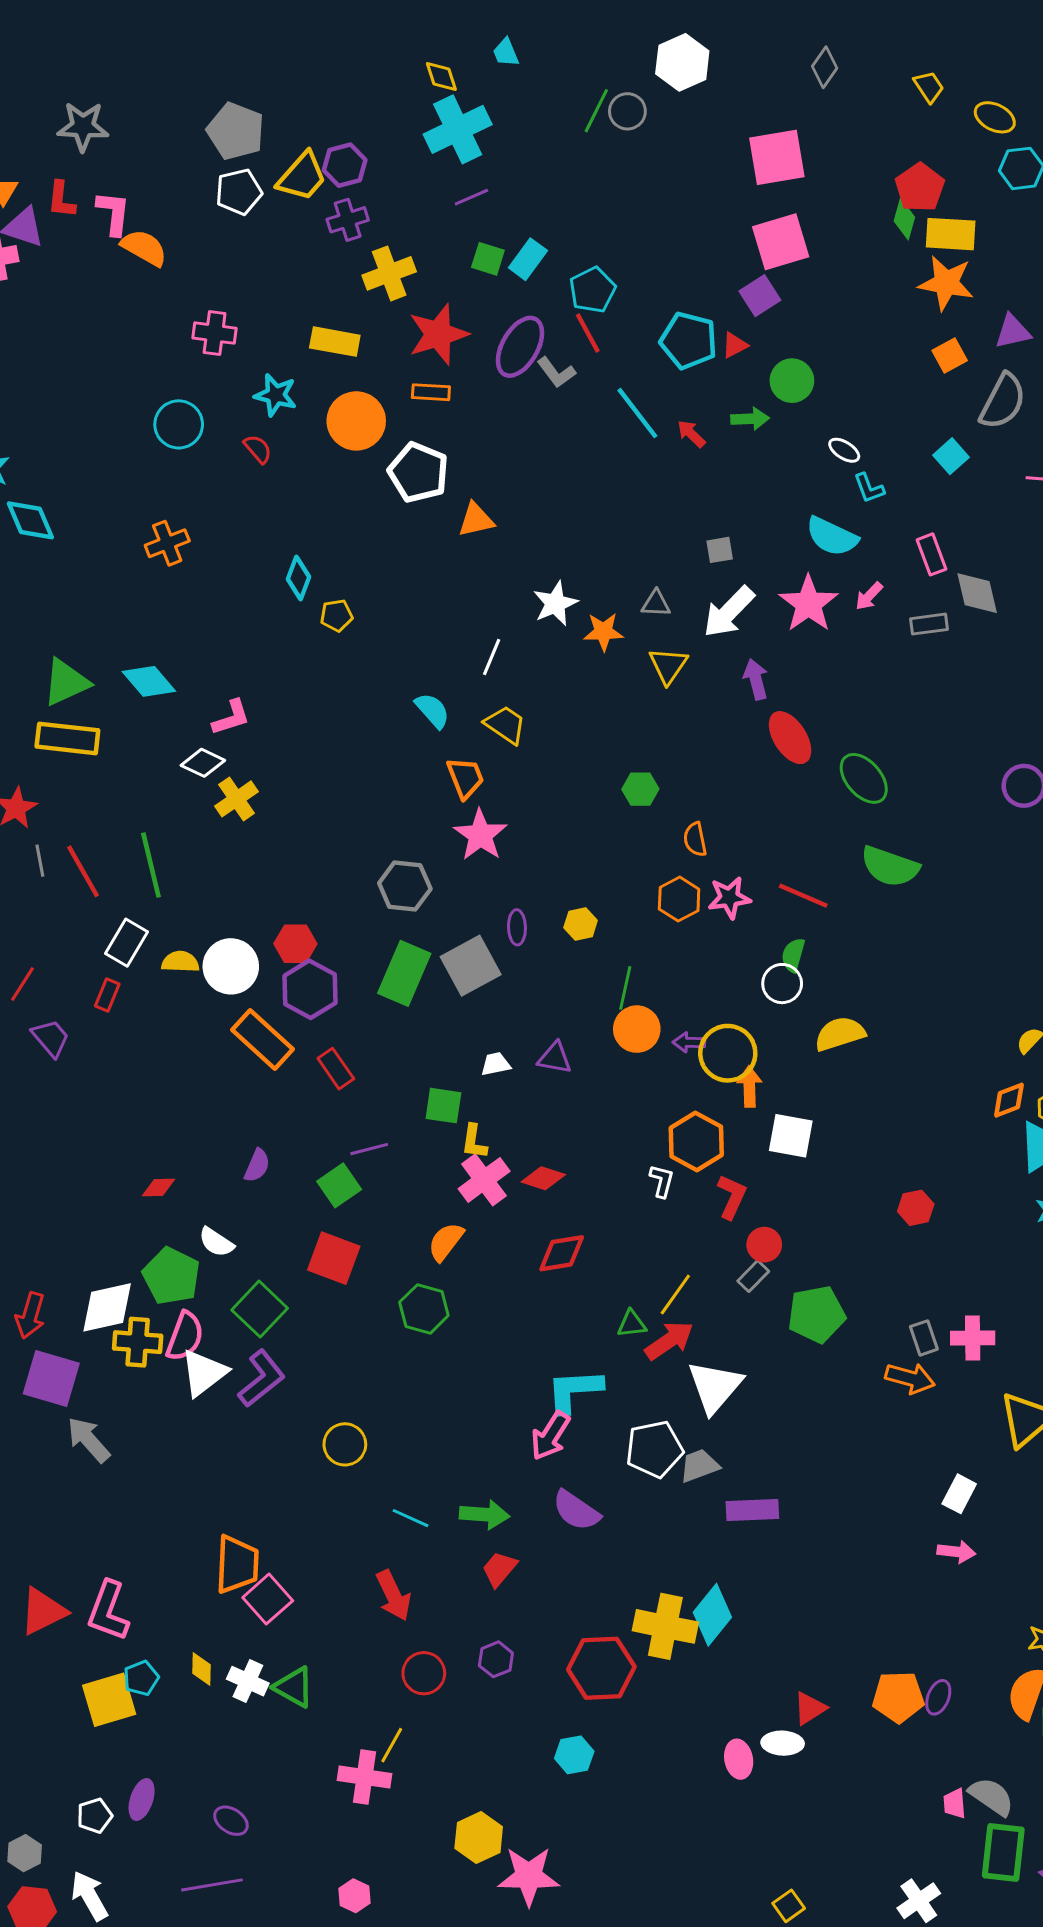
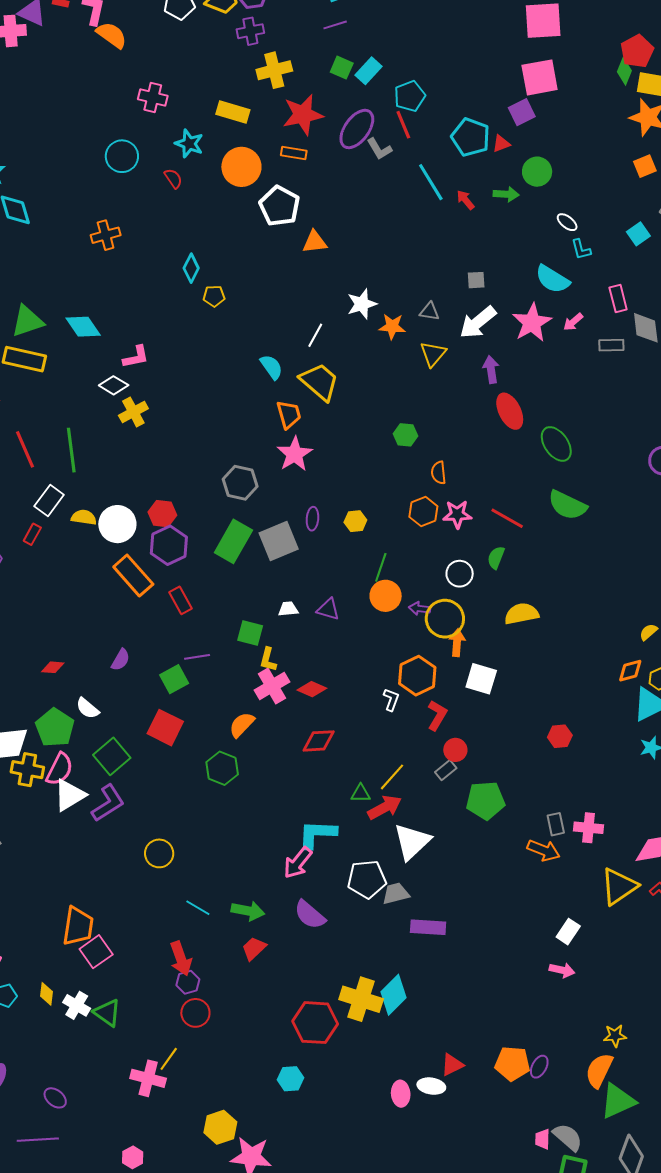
yellow trapezoid: (505, 725) -> (319, 382), size x1.4
white circle: (782, 984) -> (460, 574), moved
purple hexagon: (496, 1659) -> (188, 982), moved

